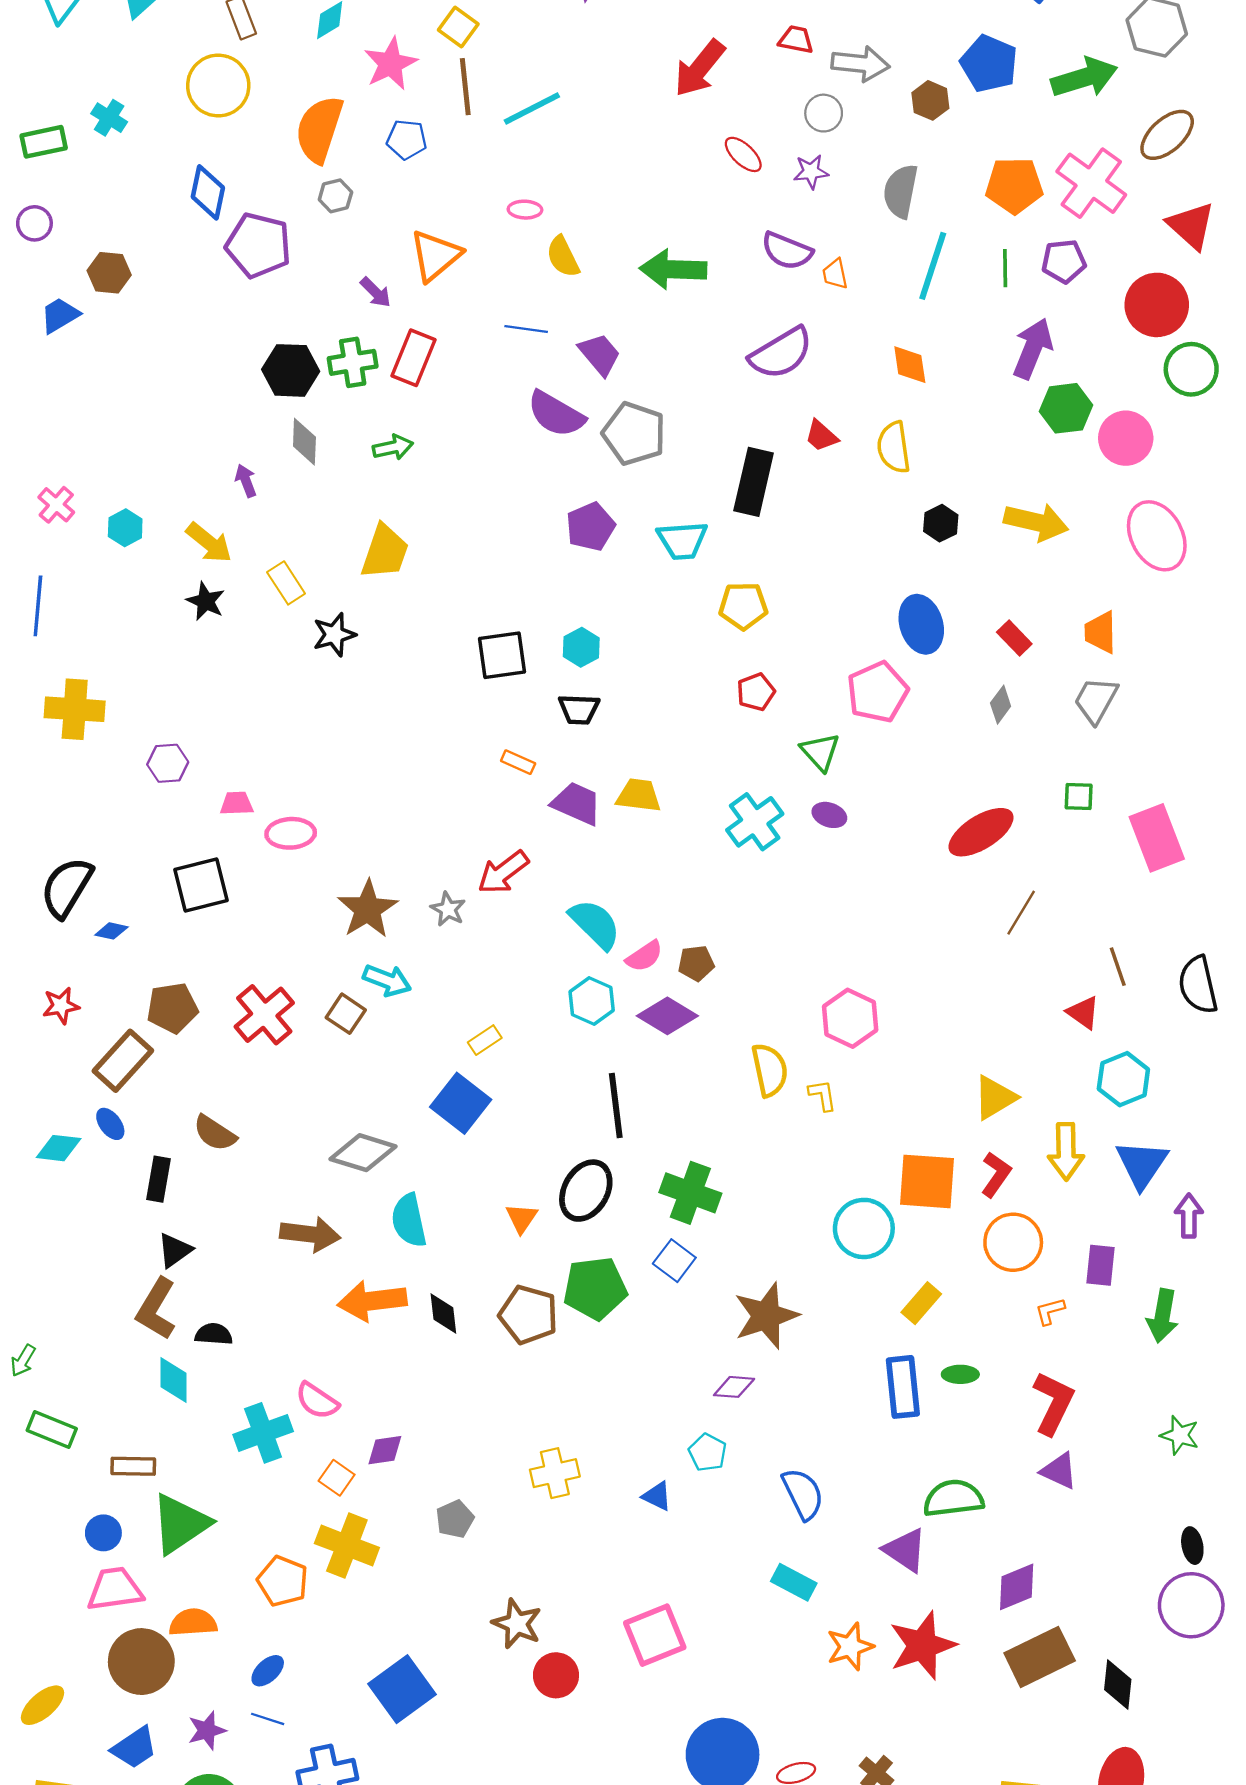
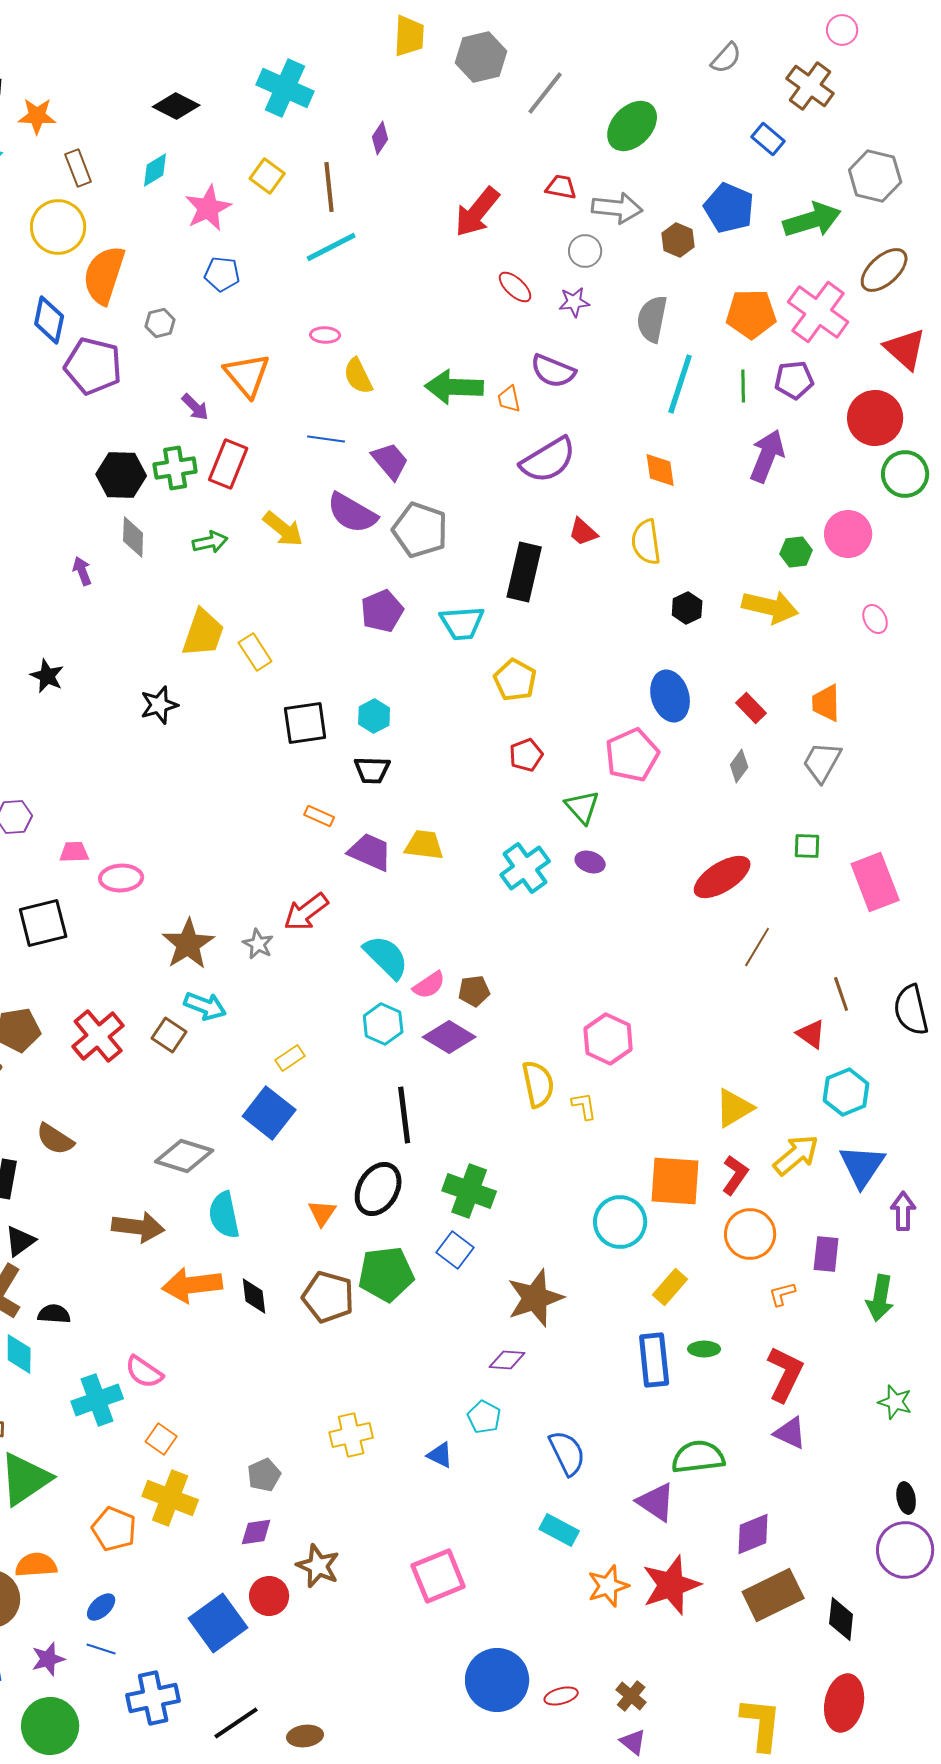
brown line: (465, 87) -> (329, 187), moved
orange semicircle: (319, 129) -> (104, 275), moved
orange triangle: (435, 256) -> (247, 375), turned -30
orange trapezoid: (835, 274) -> (509, 399), moved
green hexagon: (1066, 408) -> (796, 552), moved, size x0.7
pink ellipse: (1157, 536) -> (875, 619), size x0.5
yellow arrow: (209, 543) -> (283, 529), moved
yellow rectangle: (286, 583) -> (255, 652), moved
yellow pentagon: (743, 606) -> (515, 680), turned 30
yellow arrow: (1066, 1152) -> (796, 1155), turned -129
purple diamond: (385, 1450) -> (256, 1532), moved
red circle: (556, 1675) -> (269, 1596), moved

